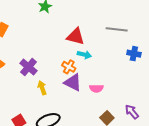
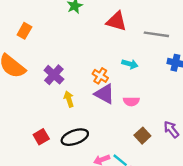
red triangle: (76, 36) -> (117, 21), moved
cyan arrow: (84, 55) -> (130, 64), moved

